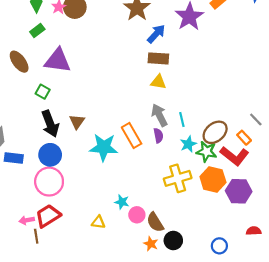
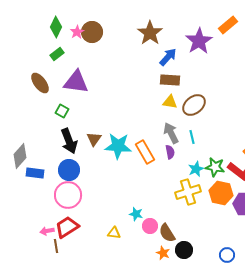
brown ellipse: (215, 132) -> (194, 105), moved
cyan star: (188, 144) -> (196, 169), moved
cyan star: (104, 147) -> (118, 146), moved

